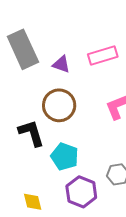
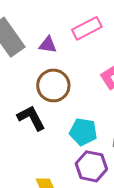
cyan pentagon: (65, 156) -> (83, 132), moved

